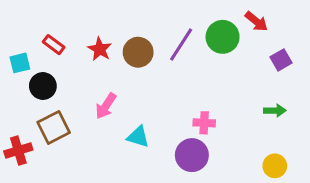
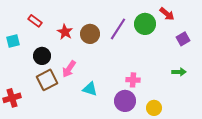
red rectangle: (54, 45) -> (35, 21), moved
black circle: (43, 86) -> (42, 56), moved
brown square: (54, 127) -> (47, 80), moved
yellow circle: (275, 166) -> (154, 108), moved

